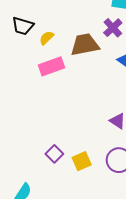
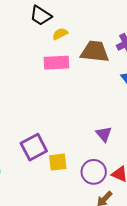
purple square: (54, 154) -> (34, 147), size x1.5

